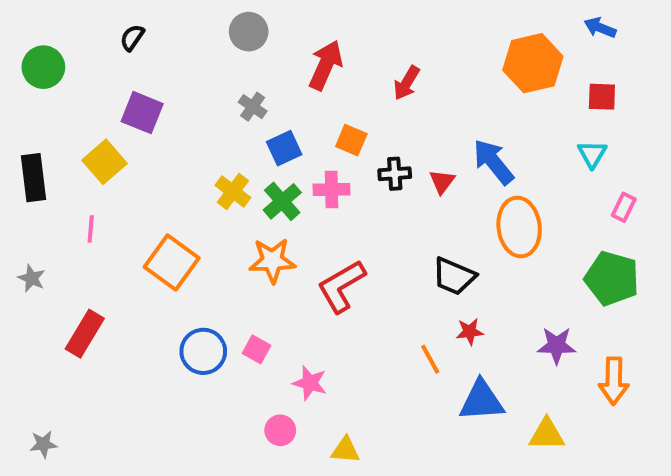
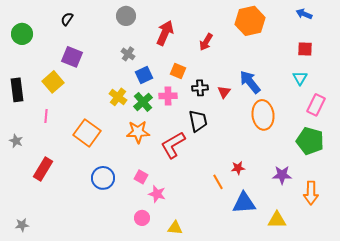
orange hexagon: (533, 63) -> (250, 21), moved
pink rectangle: (624, 207) -> (316, 105), size x1.5
black trapezoid: (454, 276) -> (198, 121), moved, turned -125
pink square: (257, 349) -> (141, 177), moved

